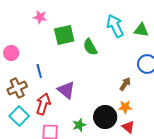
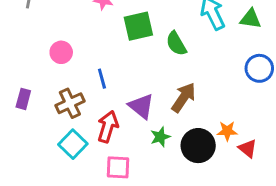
brown arrow: (125, 84) -> (184, 97), moved, size x1.5
green star: (79, 125) -> (160, 137), moved
red triangle: (128, 127) -> (248, 148), moved

